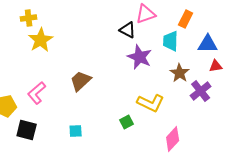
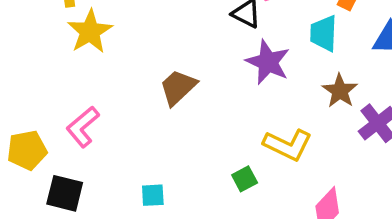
brown trapezoid: (81, 81) -> (178, 87), moved

